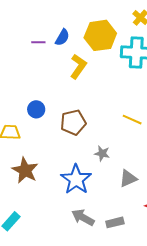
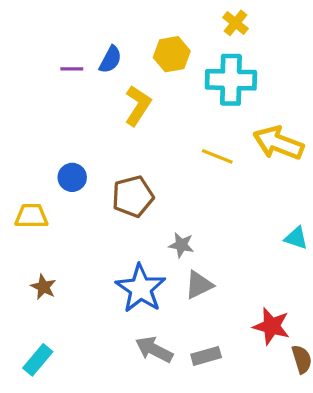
yellow hexagon: (100, 35) -> (172, 54), size x0.7
yellow line: (132, 120) -> (217, 156), moved
brown star: (25, 170) -> (43, 287), moved, size x0.6
gray triangle: (128, 179) -> (199, 285), moved

